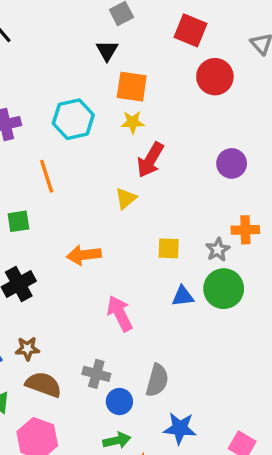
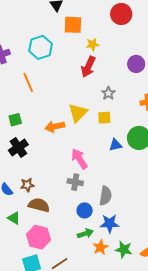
yellow star: (133, 122) -> (93, 44), moved
yellow triangle: (126, 198) -> (78, 113), moved, size x1.5
green square: (18, 221) -> (15, 120), moved
gray star: (218, 250) -> (108, 93), moved
gray cross: (96, 374) -> (75, 182), moved
blue star: (180, 428) -> (110, 224), moved

